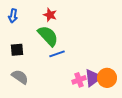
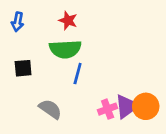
green semicircle: (48, 36) -> (65, 49), turned 130
blue line: (57, 54) -> (78, 74), turned -56
gray semicircle: (20, 77) -> (50, 109), moved

